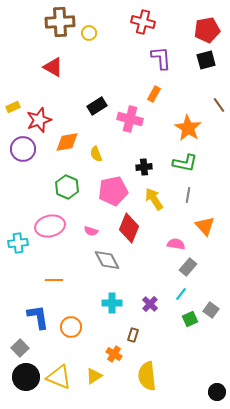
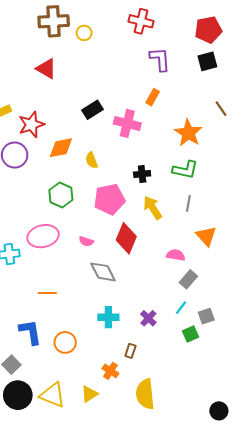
gray square: (211, 310) -> (206, 316), moved, turned 35

